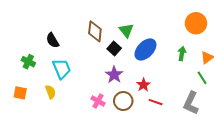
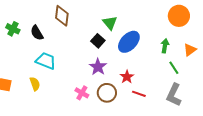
brown diamond: (95, 31) -> (62, 16), moved
green cross: (28, 62) -> (13, 29), moved
cyan trapezoid: (62, 69) -> (46, 61), turned -45
green line: (202, 78) -> (174, 68), moved

